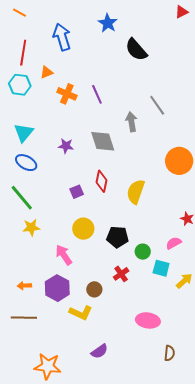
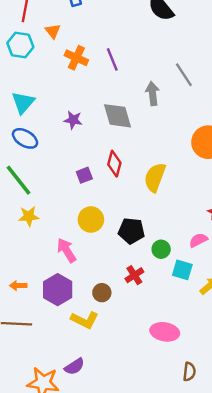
orange triangle: (47, 72) -> (53, 31), turned -48
purple semicircle: (99, 351) -> (74, 366), moved

